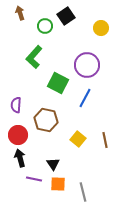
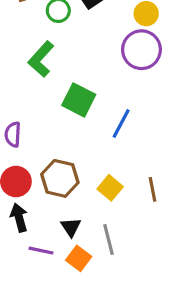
purple circle: (87, 65) -> (141, 50), moved
brown hexagon: (46, 120) -> (60, 178), moved
orange square: (58, 184) -> (79, 258), turned 35
gray line: (83, 192) -> (109, 240), moved

